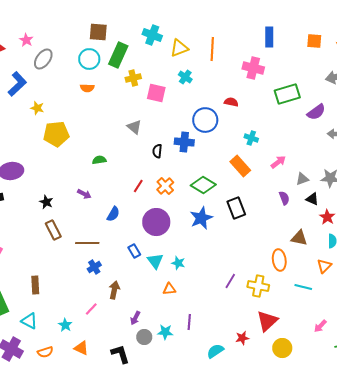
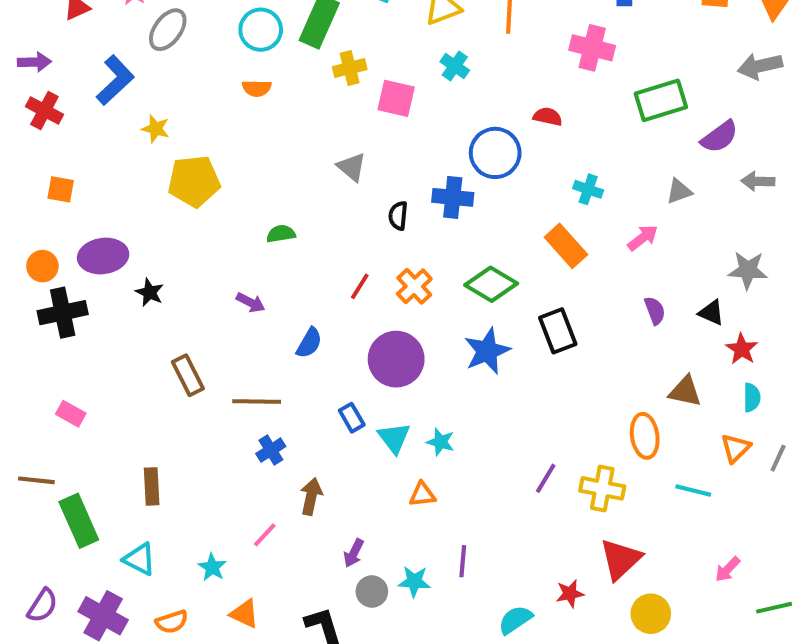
gray triangle: (302, 179) -> (679, 191), moved
black star: (46, 202) -> (150, 292), moved

